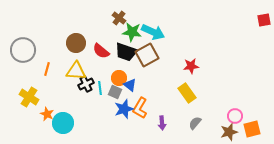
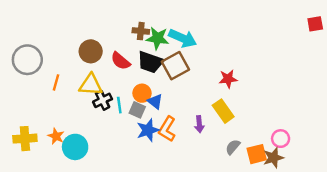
brown cross: (119, 18) -> (141, 31), moved, turned -32
yellow cross: (29, 97) -> (25, 139), moved, turned -36
purple arrow: (162, 123) -> (199, 124), moved
orange square: (252, 129) -> (257, 154), moved

